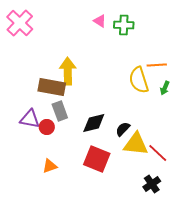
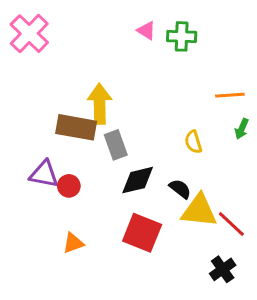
yellow semicircle: (139, 80) -> (193, 142), moved, size x0.6
gray rectangle: (60, 111) -> (116, 145), moved
black semicircle: (123, 129) -> (180, 189), turned 84

